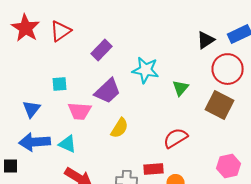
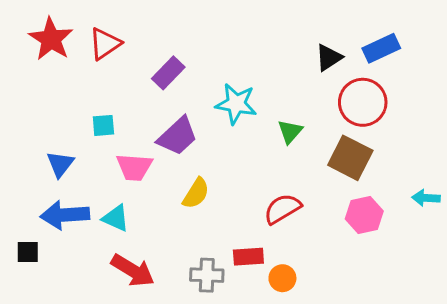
pink hexagon: (229, 166) -> (364, 215), moved

